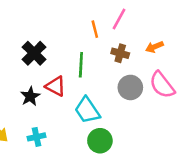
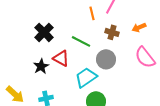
green line: (81, 65) -> (81, 41), turned -66
gray circle: (130, 87) -> (106, 59), moved
cyan trapezoid: (87, 110) -> (86, 77), turned 90

